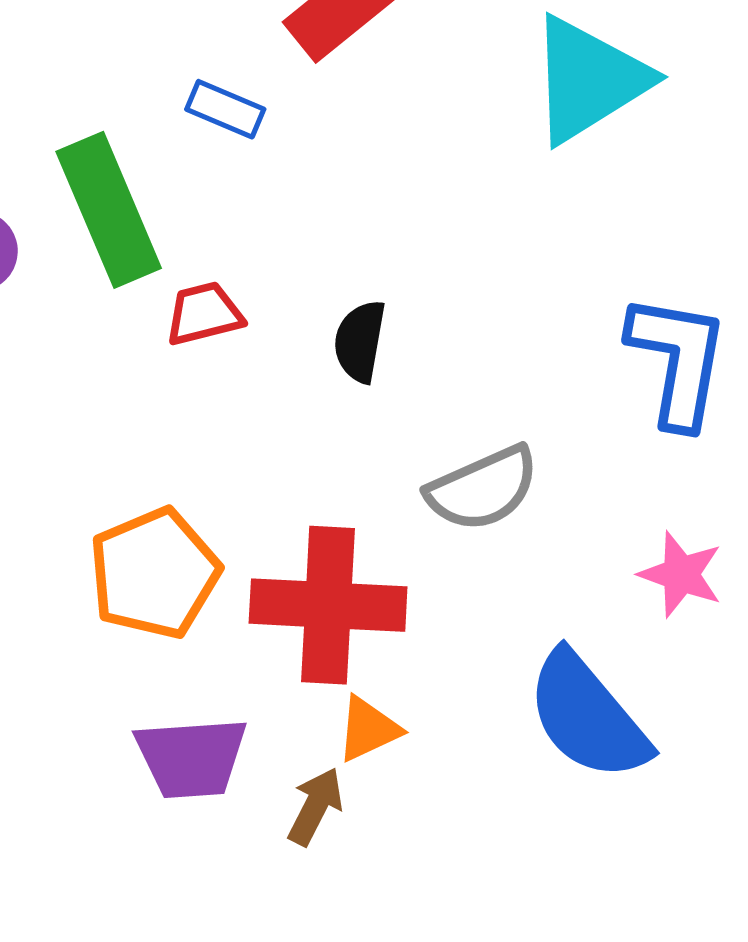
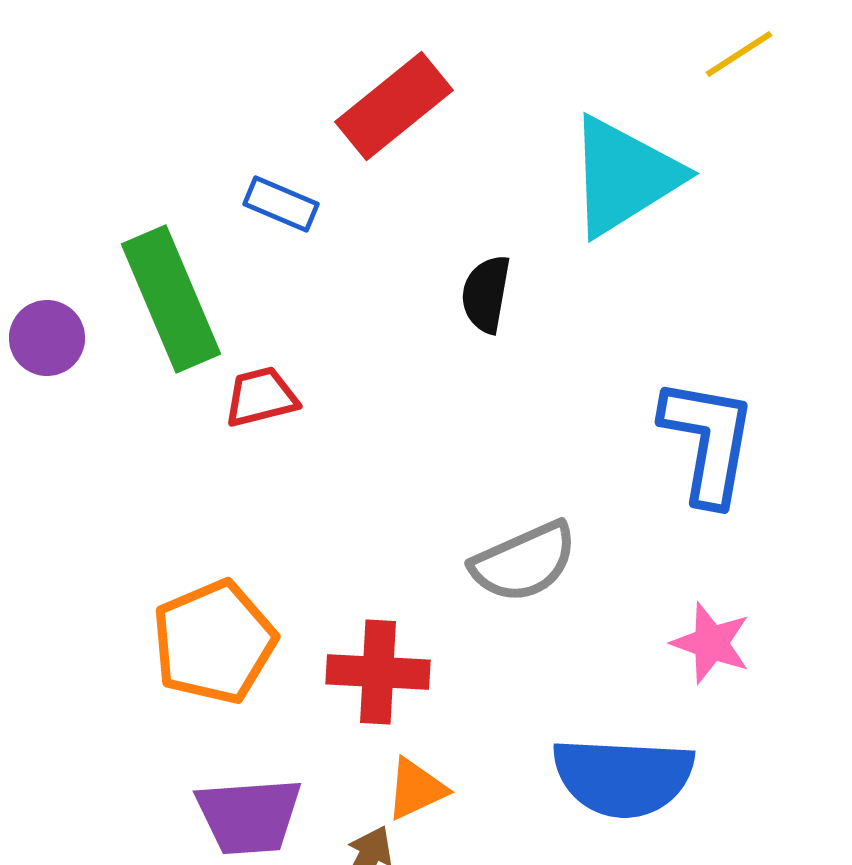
black semicircle: (360, 341) -> (486, 294), moved
red cross: (328, 605) -> (378, 672), size x0.7
blue semicircle: (588, 716) -> (623, 777), turned -47

